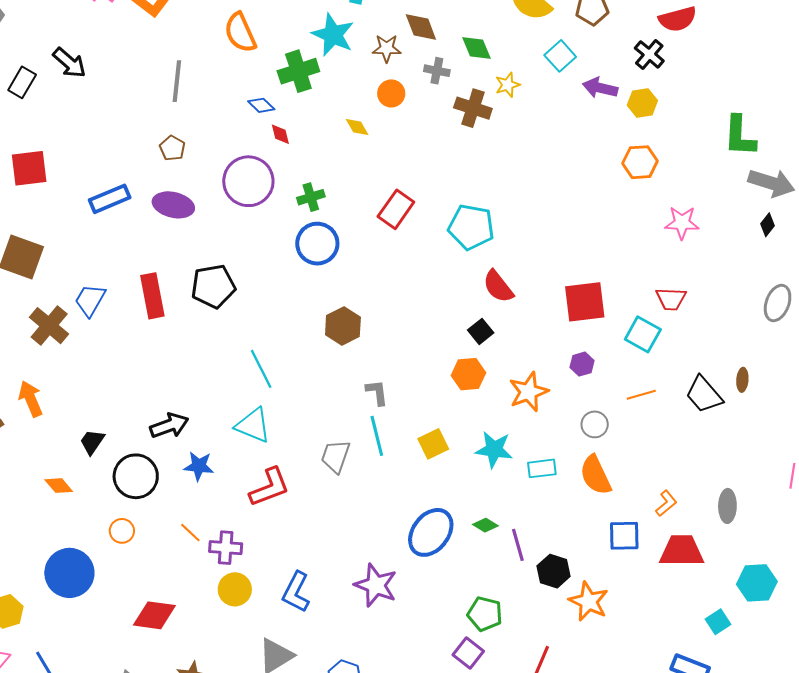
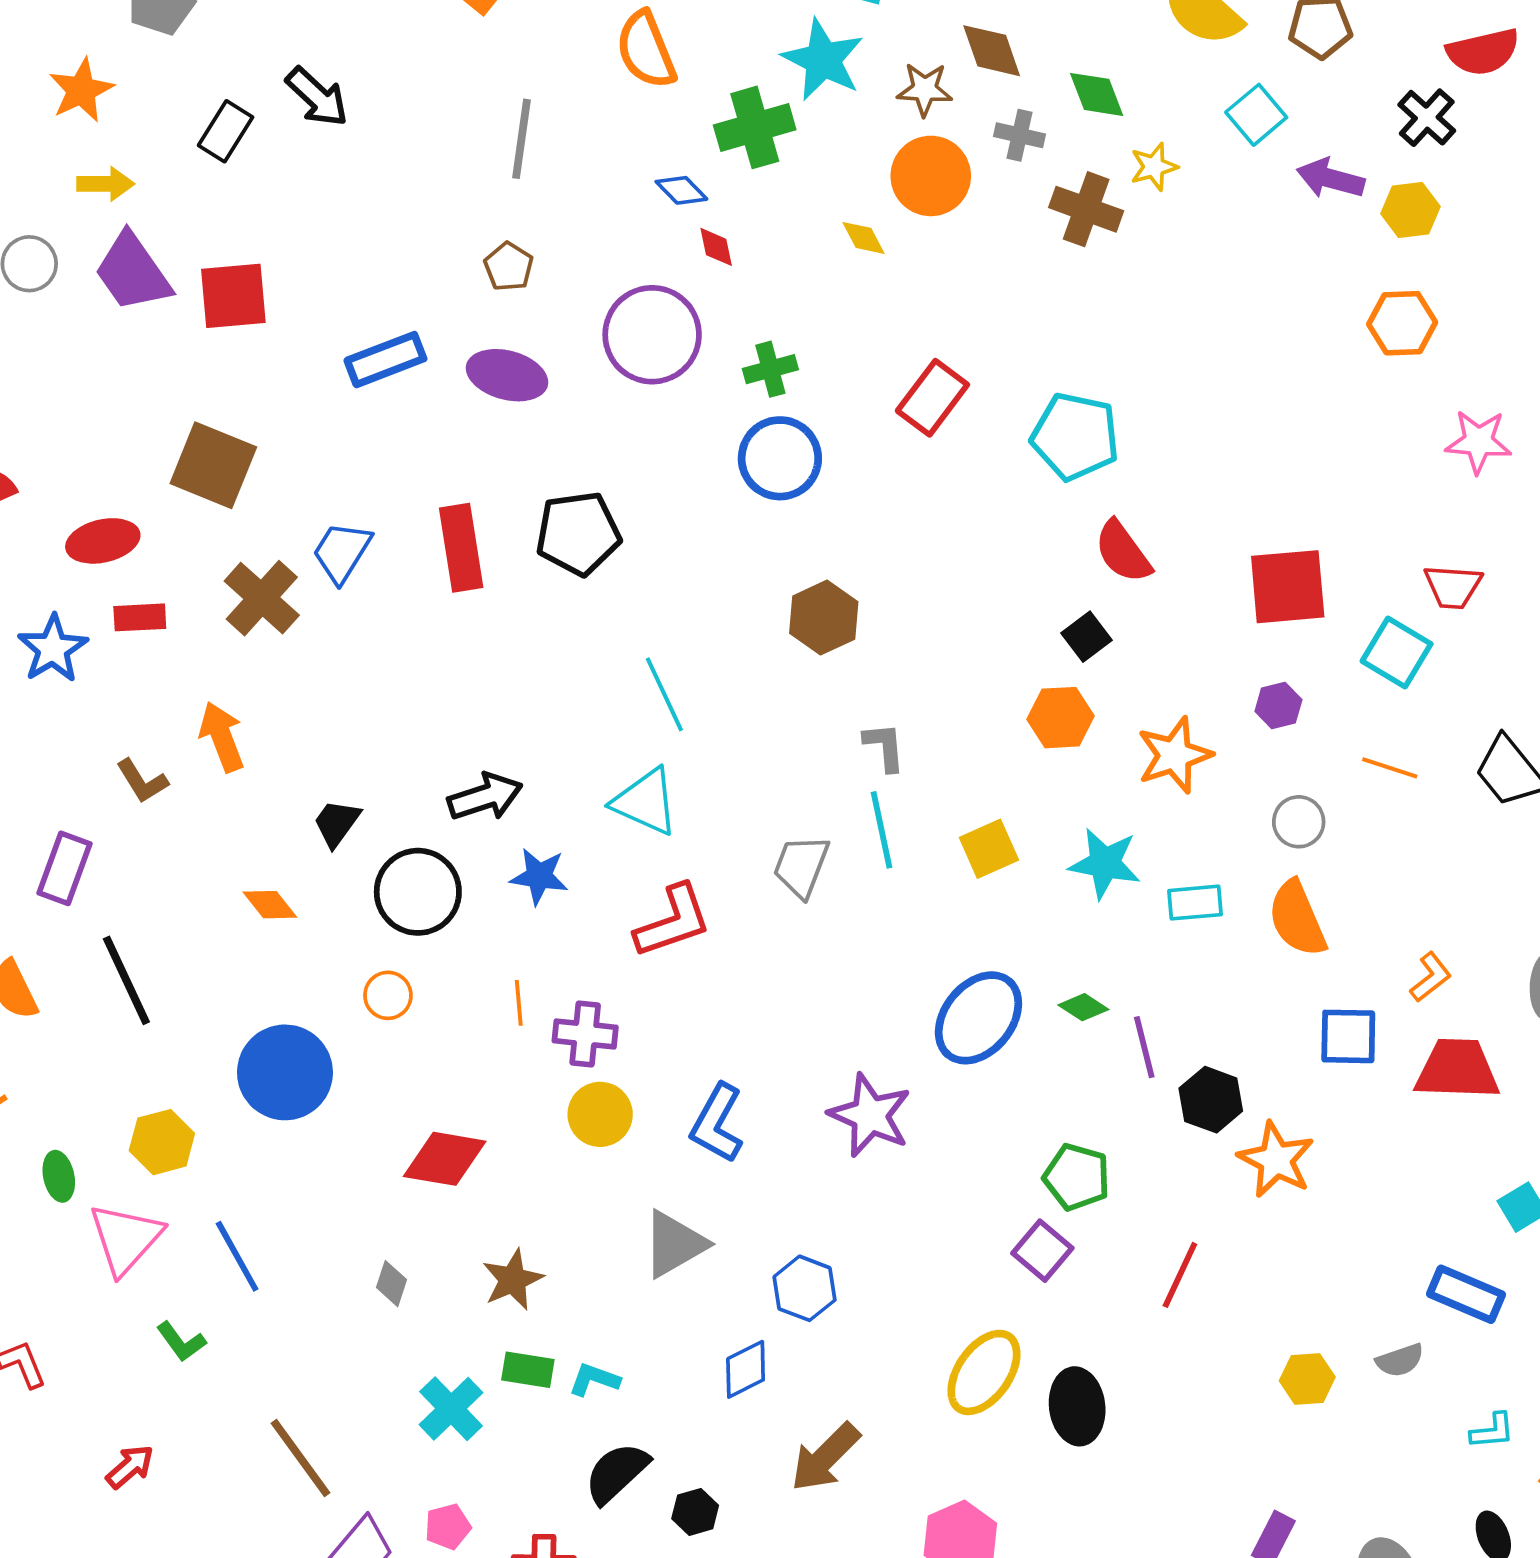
orange circle: (391, 93) -> (931, 176), size x1.5
orange line: (641, 395) -> (1390, 768), turned 32
orange line: (190, 533) -> (519, 1003), turned 40

